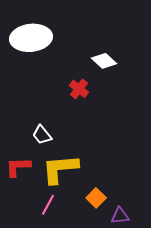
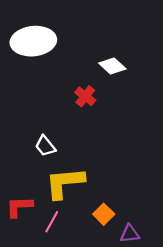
red L-shape: (18, 167) -> (19, 207), moved

